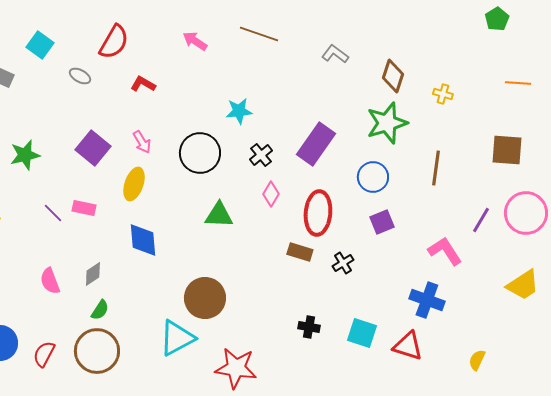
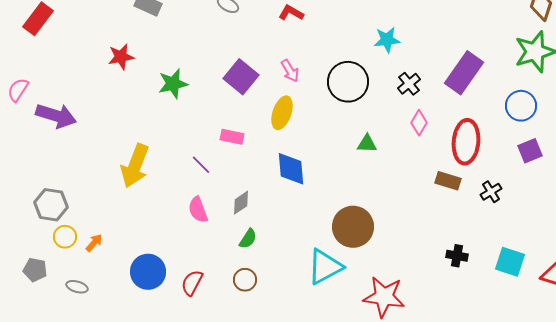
purple line: (53, 213) -> (201, 165), moved
green triangle: (219, 215) -> (367, 144), size x0.7
brown circle: (97, 351) -> (245, 280), size x0.5

